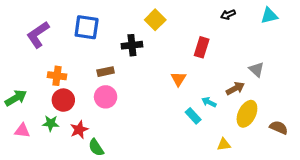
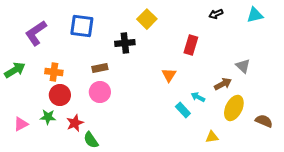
green arrow: (16, 98) -> (15, 70), moved
pink triangle: (22, 131) -> (21, 124), turned -35

